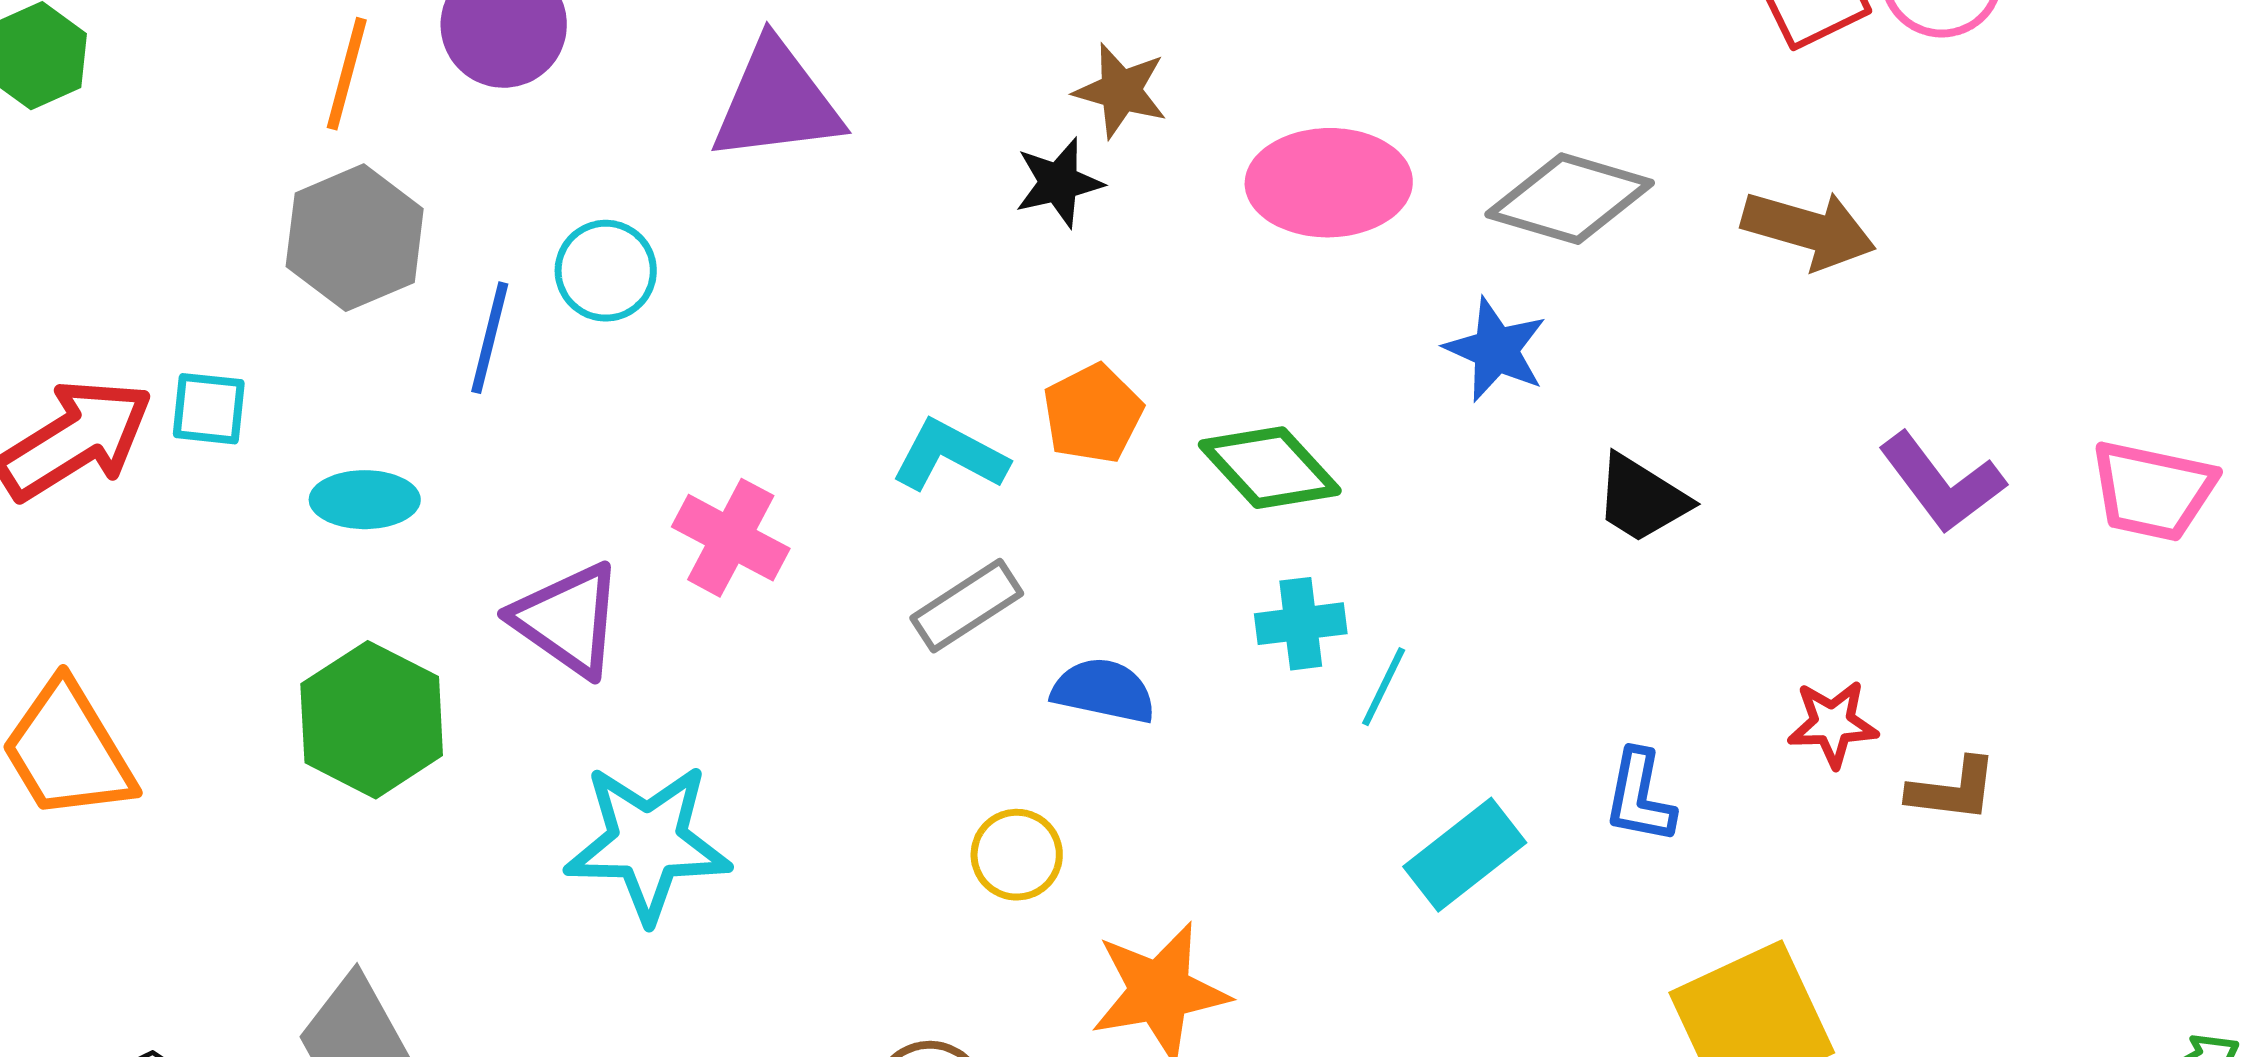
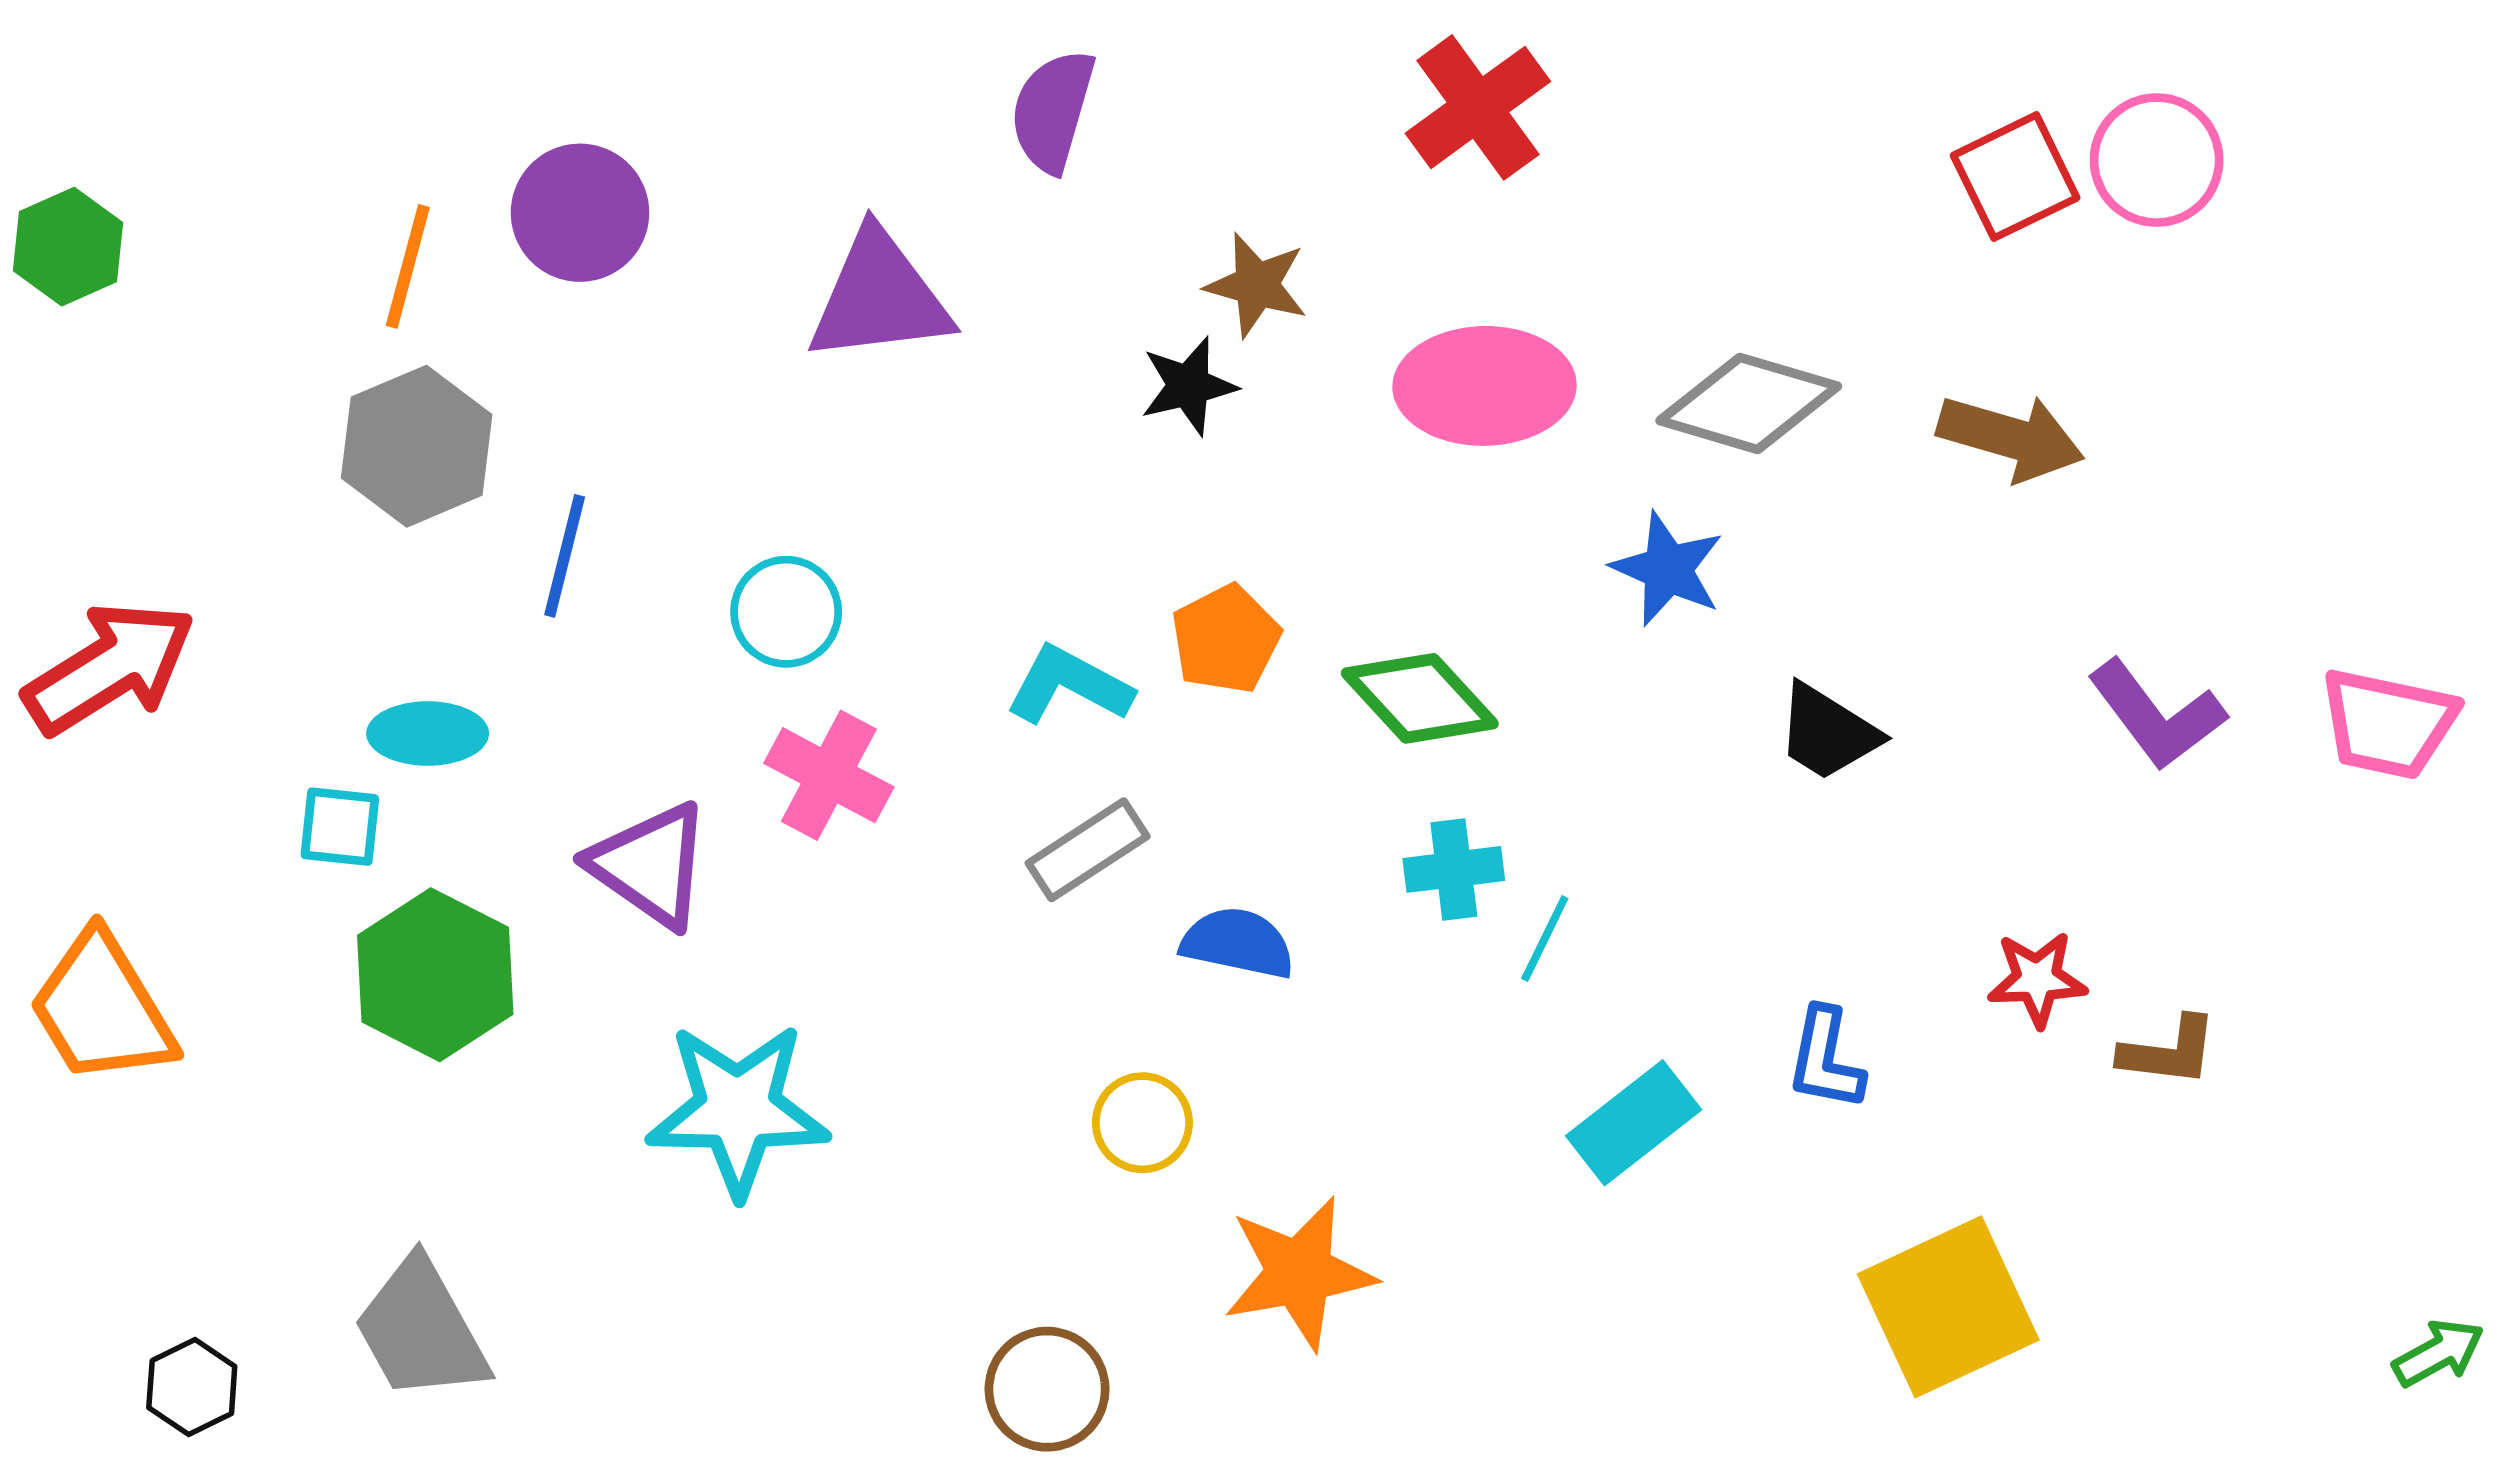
cyan circle: (606, 271) -> (786, 612), moved
cyan square: (209, 409) -> (340, 827), moved

